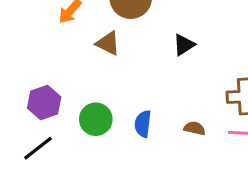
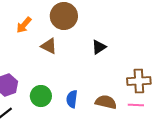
brown semicircle: (195, 128) -> (106, 102), size x1.5

